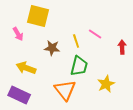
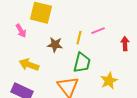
pink line: (95, 34) -> (98, 31), turned -56
yellow line: (76, 41) -> (79, 38), turned 32

